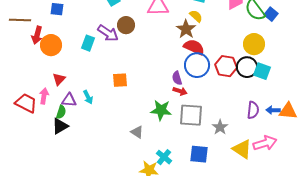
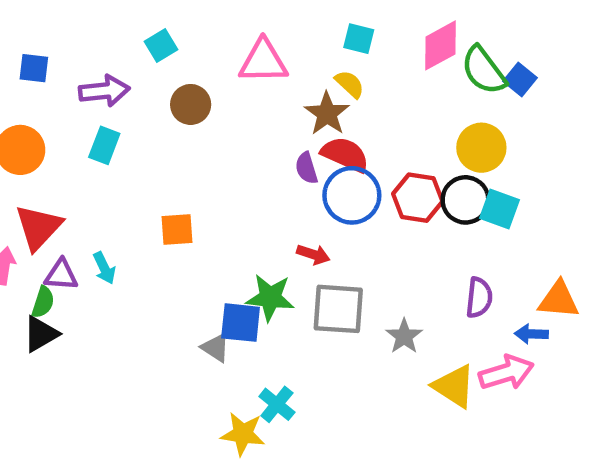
purple arrow: (108, 33) -> (104, 91), moved, turned -40
purple semicircle: (177, 78) -> (306, 168), moved
red triangle: (59, 79) -> (38, 227), size x1.6
blue arrow: (273, 110) -> (531, 334), moved
blue square: (199, 154) -> (241, 323), moved

